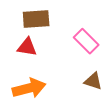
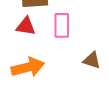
pink rectangle: (86, 41) -> (62, 25), moved, turned 45

